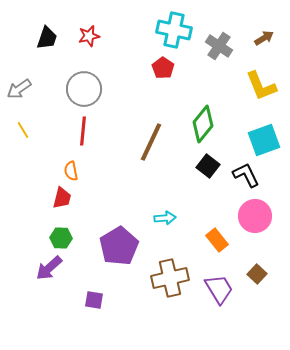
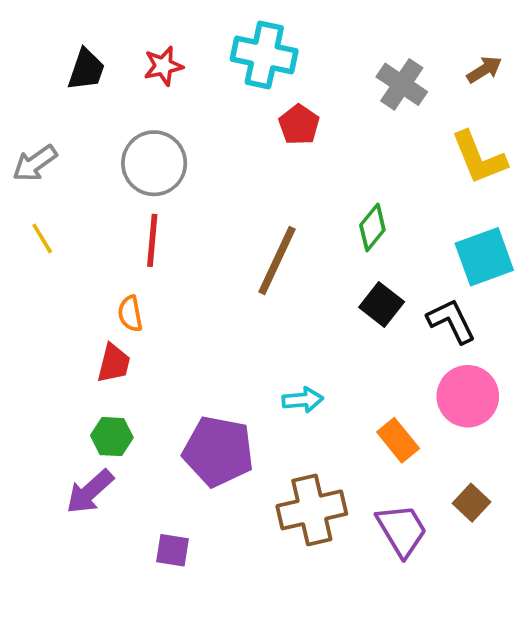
cyan cross: (174, 30) -> (264, 55), moved
green diamond: (203, 124) -> (372, 227), size x0.7
purple pentagon: (119, 246) -> (218, 451), turned -30

